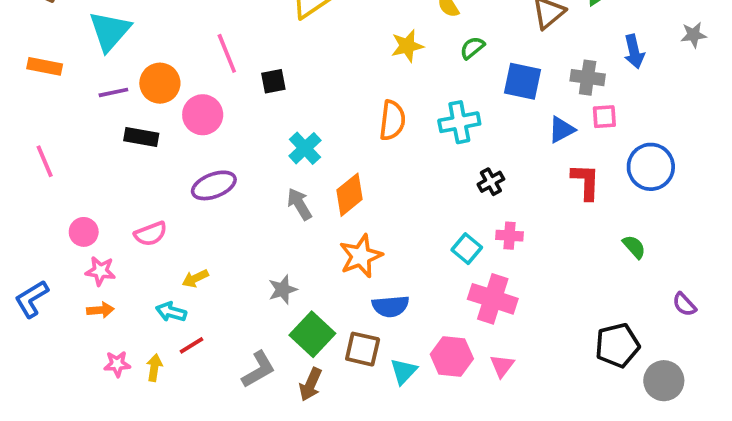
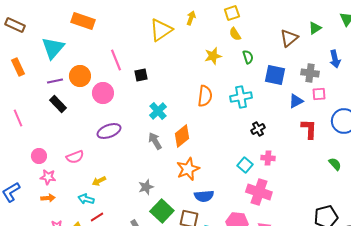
green semicircle: (472, 48) -> (248, 57), turned 112
orange rectangle: (45, 66) -> (18, 67), turned 54
black rectangle: (141, 137) -> (58, 104), moved, turned 36

